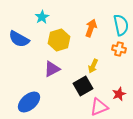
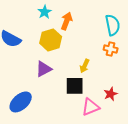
cyan star: (42, 17) -> (45, 12), moved
orange arrow: (91, 28) -> (67, 21), moved
black square: (83, 86) -> (75, 86), turned 30

